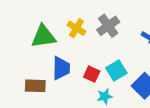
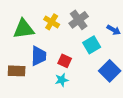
cyan square: (116, 71) -> (92, 45), moved
cyan star: (105, 96) -> (62, 80), moved

